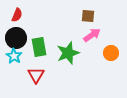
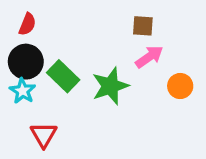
green rectangle: (39, 47) -> (63, 76), turned -36
red triangle: (36, 75) -> (44, 135), moved

